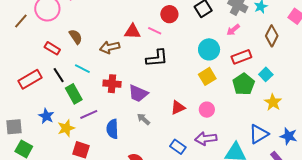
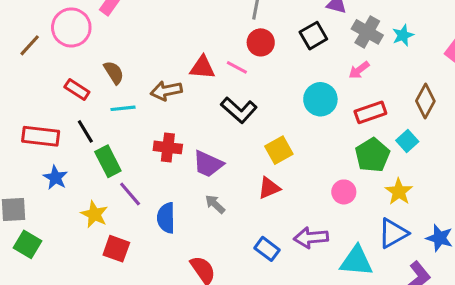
brown diamond: (272, 36) -> (425, 101), moved
black L-shape: (157, 58) -> (239, 110), turned 45
cyan line: (82, 69) -> (123, 108), moved, turned -35
yellow square: (207, 76) -> (279, 150), moved
red rectangle: (30, 79) -> (41, 136), turned 35
yellow star: (273, 102) -> (399, 192), moved
pink circle: (207, 110) -> (344, 192), moved
purple line: (89, 114) -> (130, 194), turned 72
blue star: (46, 116) -> (55, 178), moved
yellow star: (66, 128) -> (94, 214), turned -30

